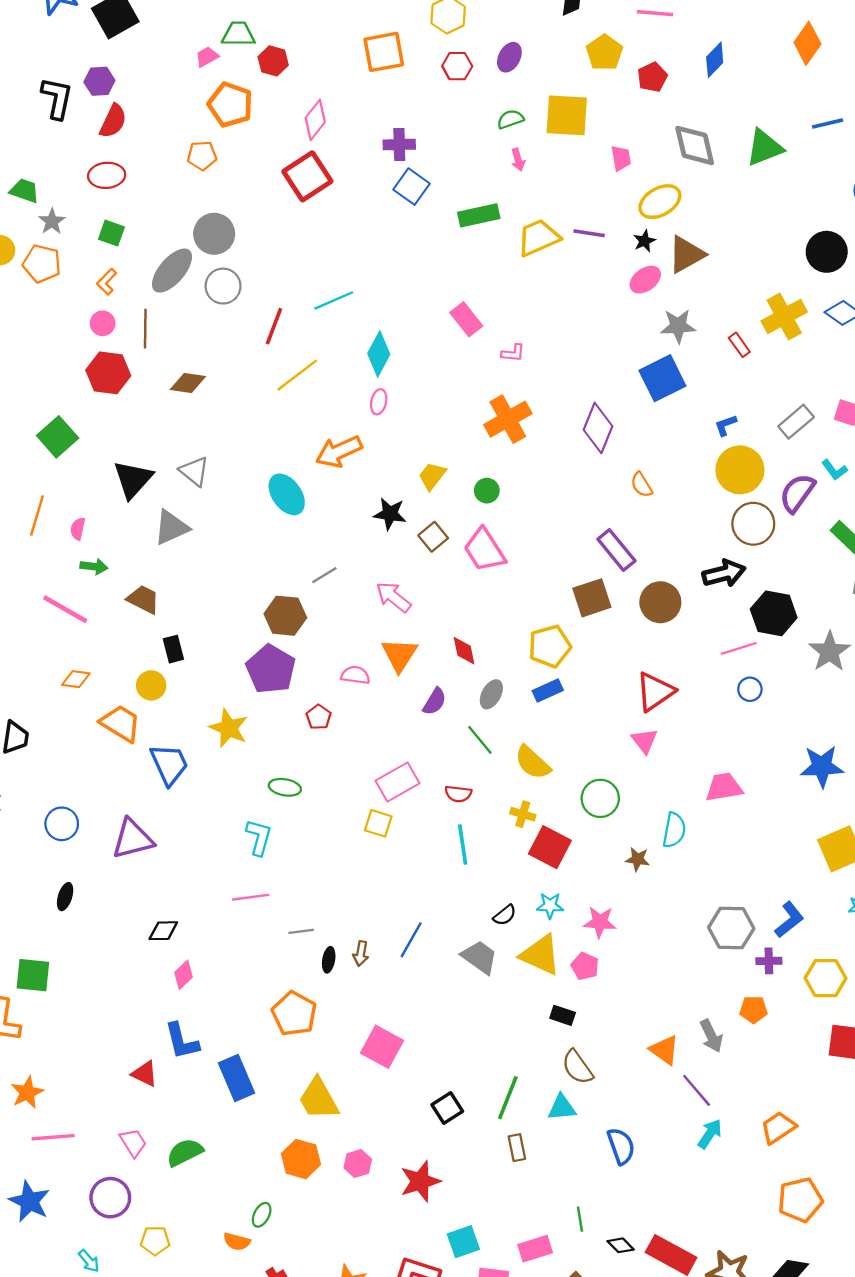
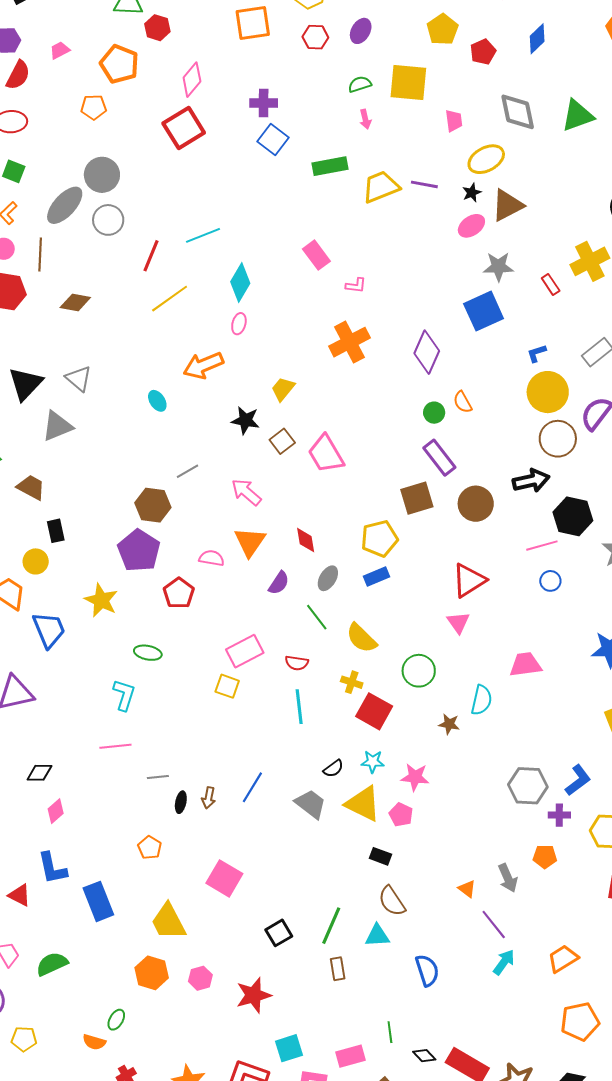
pink trapezoid: (207, 57) -> (60, 50), moved
green circle: (487, 491) -> (434, 413), moved
cyan ellipse: (287, 494) -> (157, 401), size x0.6
red pentagon: (319, 717) -> (179, 593), size x1.4
orange pentagon: (294, 1014) -> (150, 848), size x0.6
orange triangle: (664, 1050) -> (467, 889), size x0.7

